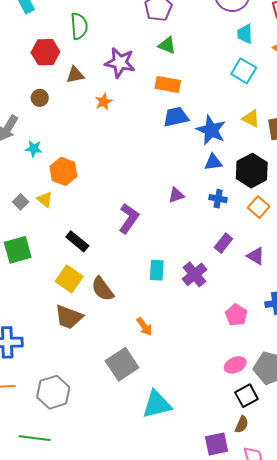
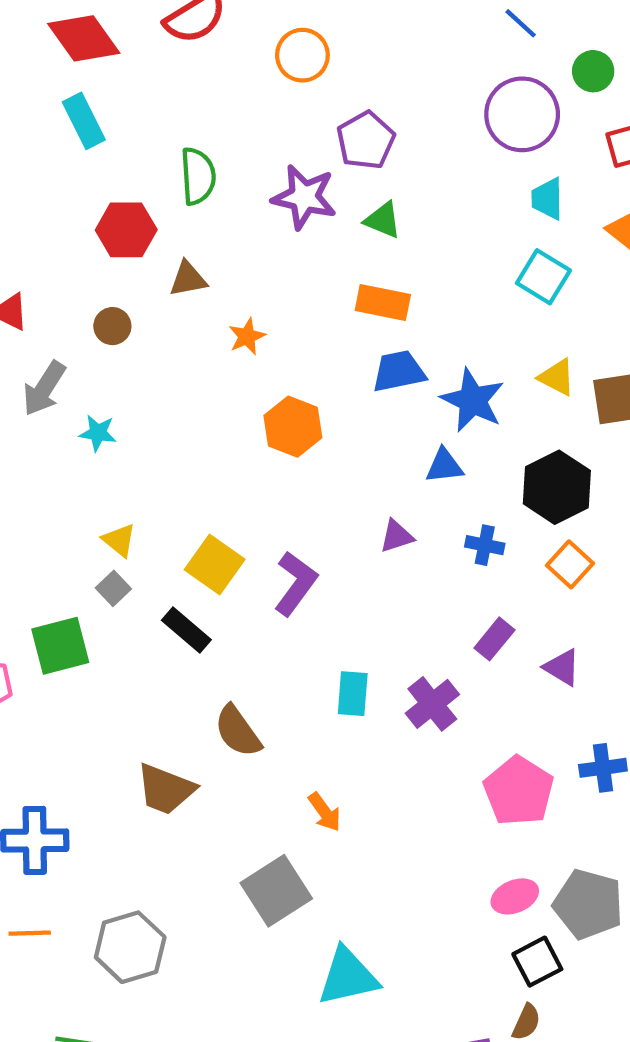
purple star: (120, 63) -> (304, 197), moved
blue triangle: (213, 162) -> (444, 466), moved
orange hexagon: (63, 171) -> (293, 427), moved
gray square: (21, 202) -> (113, 588), moved
yellow square: (69, 279) -> (215, 565), moved
pink pentagon: (236, 315) -> (519, 791), size x1.5

